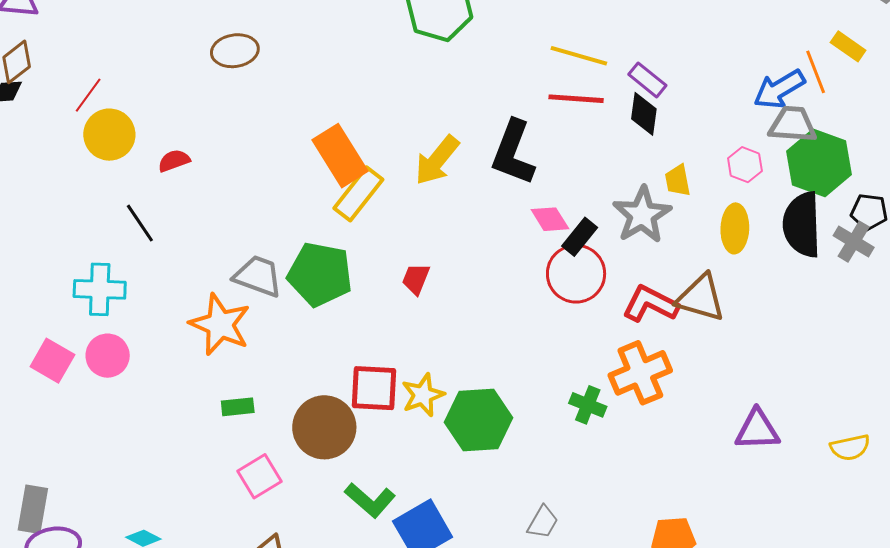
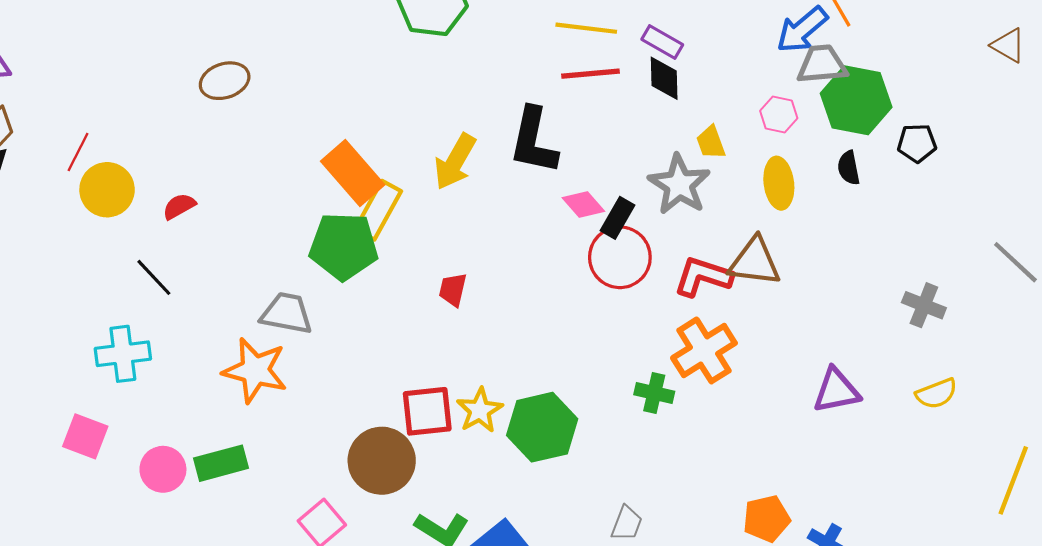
black semicircle: (802, 225) -> (849, 168), size x0.5
gray cross: (854, 242) -> (924, 305), moved
green pentagon: (320, 274) -> (344, 246), moved
pink circle: (108, 356) -> (163, 469), moved
green rectangle: (238, 407) -> (221, 463), moved, size x1.5

